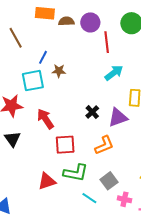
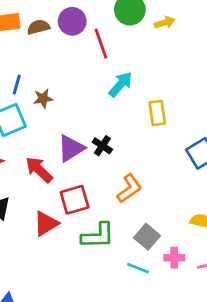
purple triangle: (118, 117) -> (71, 148), moved
red triangle: (47, 181) -> (46, 224), moved
cyan line: (89, 198) -> (138, 268), moved

